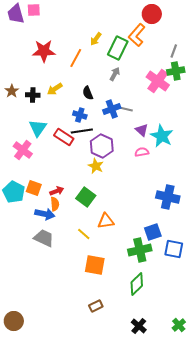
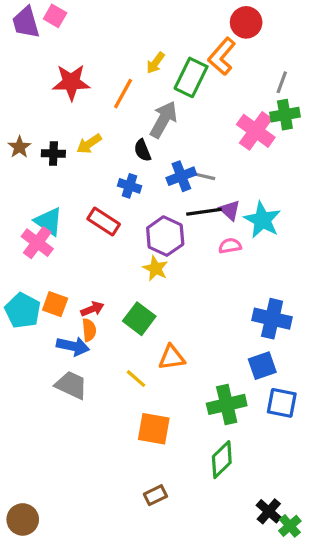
pink square: (34, 10) -> (55, 16), turned 32
gray arrow: (115, 74) -> (164, 120), moved, size x1.6
cyan triangle: (38, 128) -> (49, 222), moved, turned -30
black line: (82, 131) -> (204, 212), moved
blue square: (153, 232) -> (262, 366), moved
black cross: (139, 326) -> (269, 511), moved

